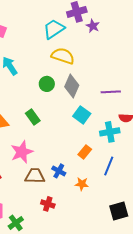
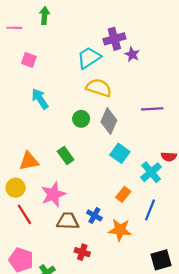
purple line: (111, 92) -> (152, 109), moved
cyan cross: (110, 132) -> (151, 172), turned -30
orange star: (82, 184) -> (120, 230), size x1.5

